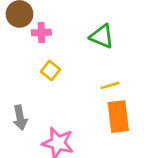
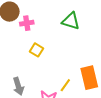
yellow line: (110, 85) -> (65, 85), moved, turned -32

